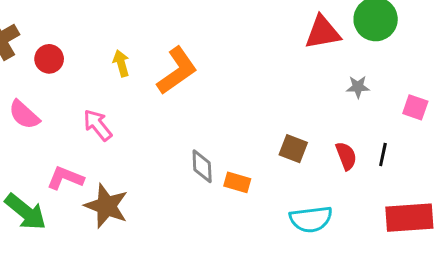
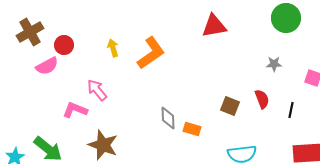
red triangle: (323, 32) -> (214, 26), moved
pink semicircle: (24, 115) -> (47, 66), moved, turned -70
red semicircle: (346, 156) -> (262, 99), moved
pink L-shape: (65, 178) -> (75, 110), moved

